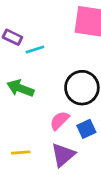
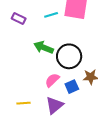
cyan line: (35, 49) -> (51, 15), moved
green arrow: (20, 88) -> (44, 47), moved

